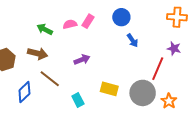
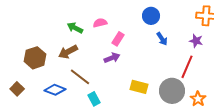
pink rectangle: (88, 21) -> (118, 39), moved
purple star: (174, 48) -> (196, 41), moved
brown arrow: (38, 54) -> (68, 52), turned 138
blue diamond: (24, 92) -> (55, 90), turned 65
cyan rectangle: (78, 100) -> (94, 99), moved

